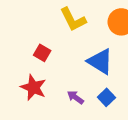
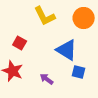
blue square: (106, 97) -> (79, 72), moved, turned -32

